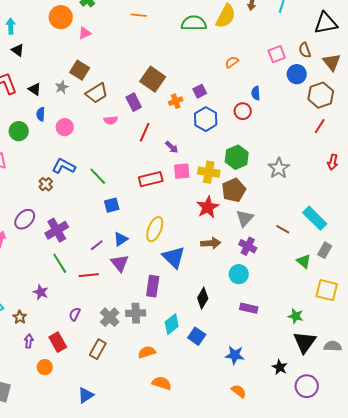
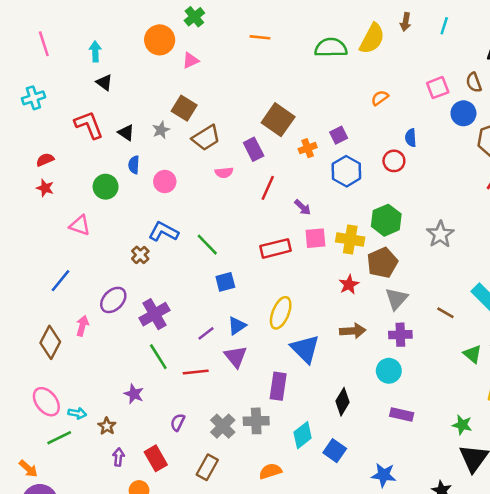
red star: (208, 207) -> (349, 285), size x0.7
purple cross: (248, 246) -> (400, 335), turned -30

